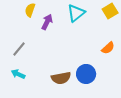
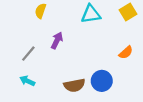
cyan triangle: (76, 13) -> (91, 14), turned 30
purple arrow: (47, 22) -> (57, 40), moved

